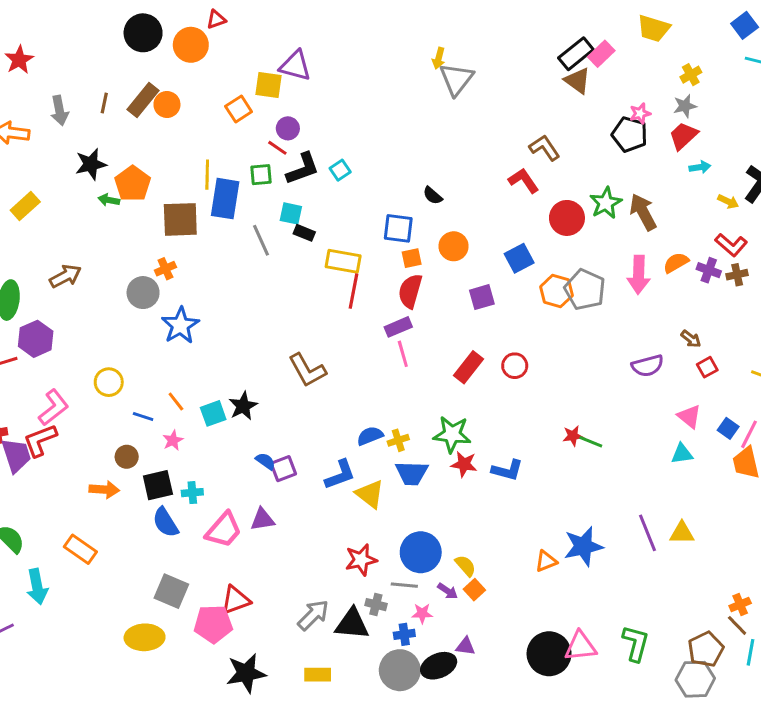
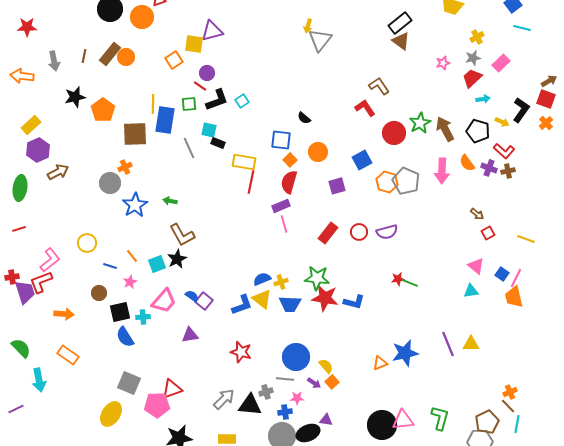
pink rectangle: (601, 54) -> (501, 63), moved
red star: (19, 60) -> (27, 27), turned 30
purple triangle: (295, 66) -> (212, 31), turned -30
black pentagon: (630, 134) -> (478, 131), moved
green arrow: (109, 200) -> (170, 201), moved
orange square: (412, 258) -> (290, 160), turned -32
orange semicircle: (676, 263) -> (467, 163), turned -96
purple hexagon: (36, 339) -> (38, 150), moved
purple semicircle: (648, 366) -> (387, 232), moved
brown L-shape: (307, 370) -> (182, 235), moved
red star: (464, 464) -> (325, 298), size x1.5
purple square: (283, 469) -> (204, 301), turned -30
orange arrow: (104, 490) -> (64, 314), moved
yellow triangle: (370, 494) -> (262, 299), moved
pink trapezoid: (224, 530) -> (164, 301), moved
red star: (361, 560) -> (241, 352), moved, turned 30
gray cross: (376, 605) -> (266, 392), turned -32
yellow ellipse: (145, 637) -> (111, 414), turned -55

